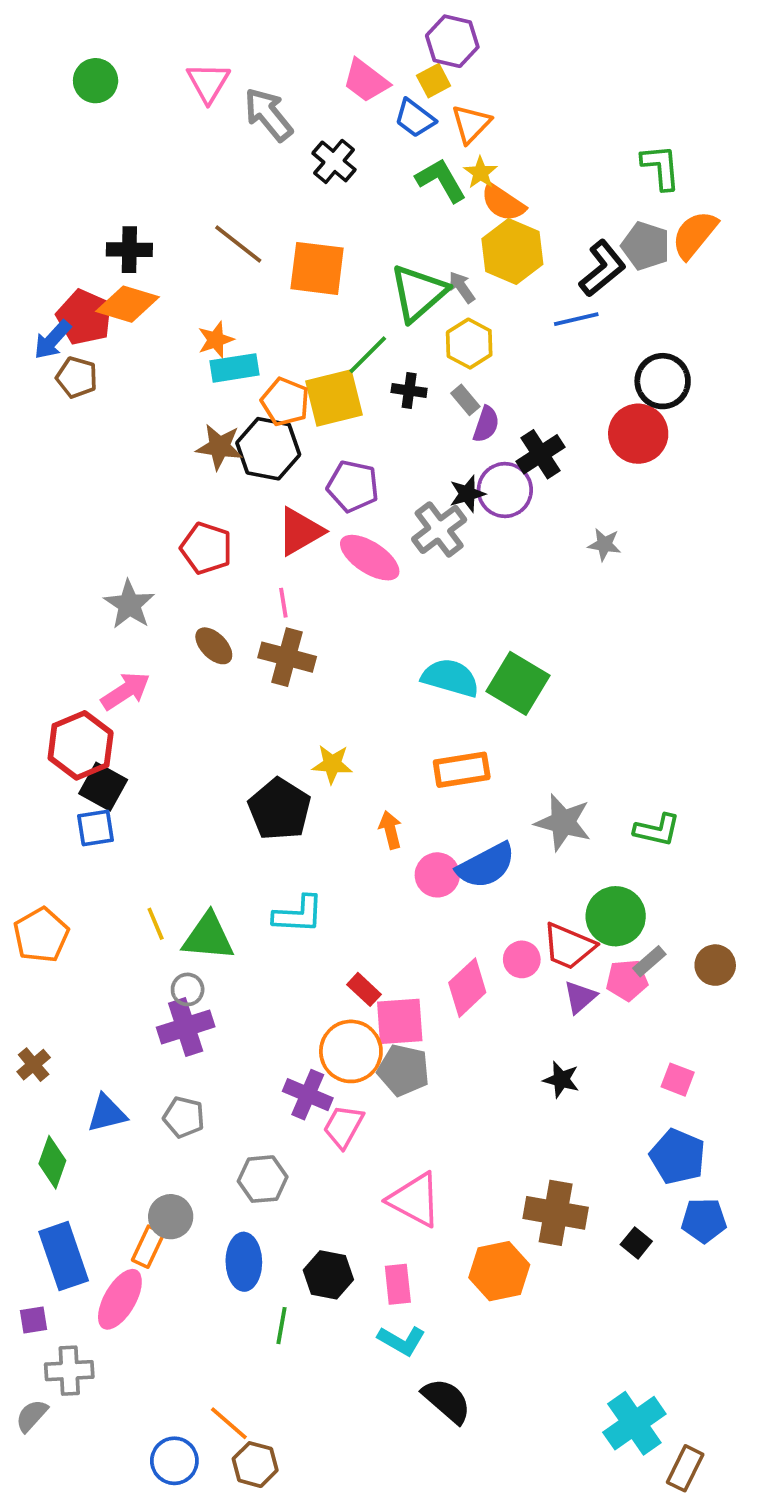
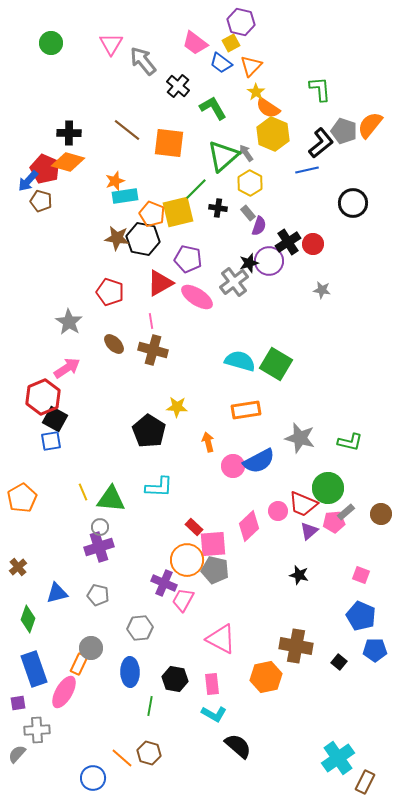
green L-shape: (661, 167) -> (320, 89), moved
green L-shape: (441, 180) -> (213, 108), moved
red circle: (638, 434) -> (313, 244), moved, size x0.7
brown hexagon: (255, 1465) -> (149, 753), moved

